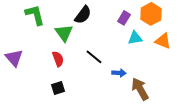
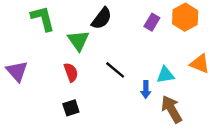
cyan triangle: (135, 38) -> (165, 75), moved
orange triangle: (163, 41) -> (200, 64), moved
blue arrow: (119, 73) -> (146, 90), turned 88

